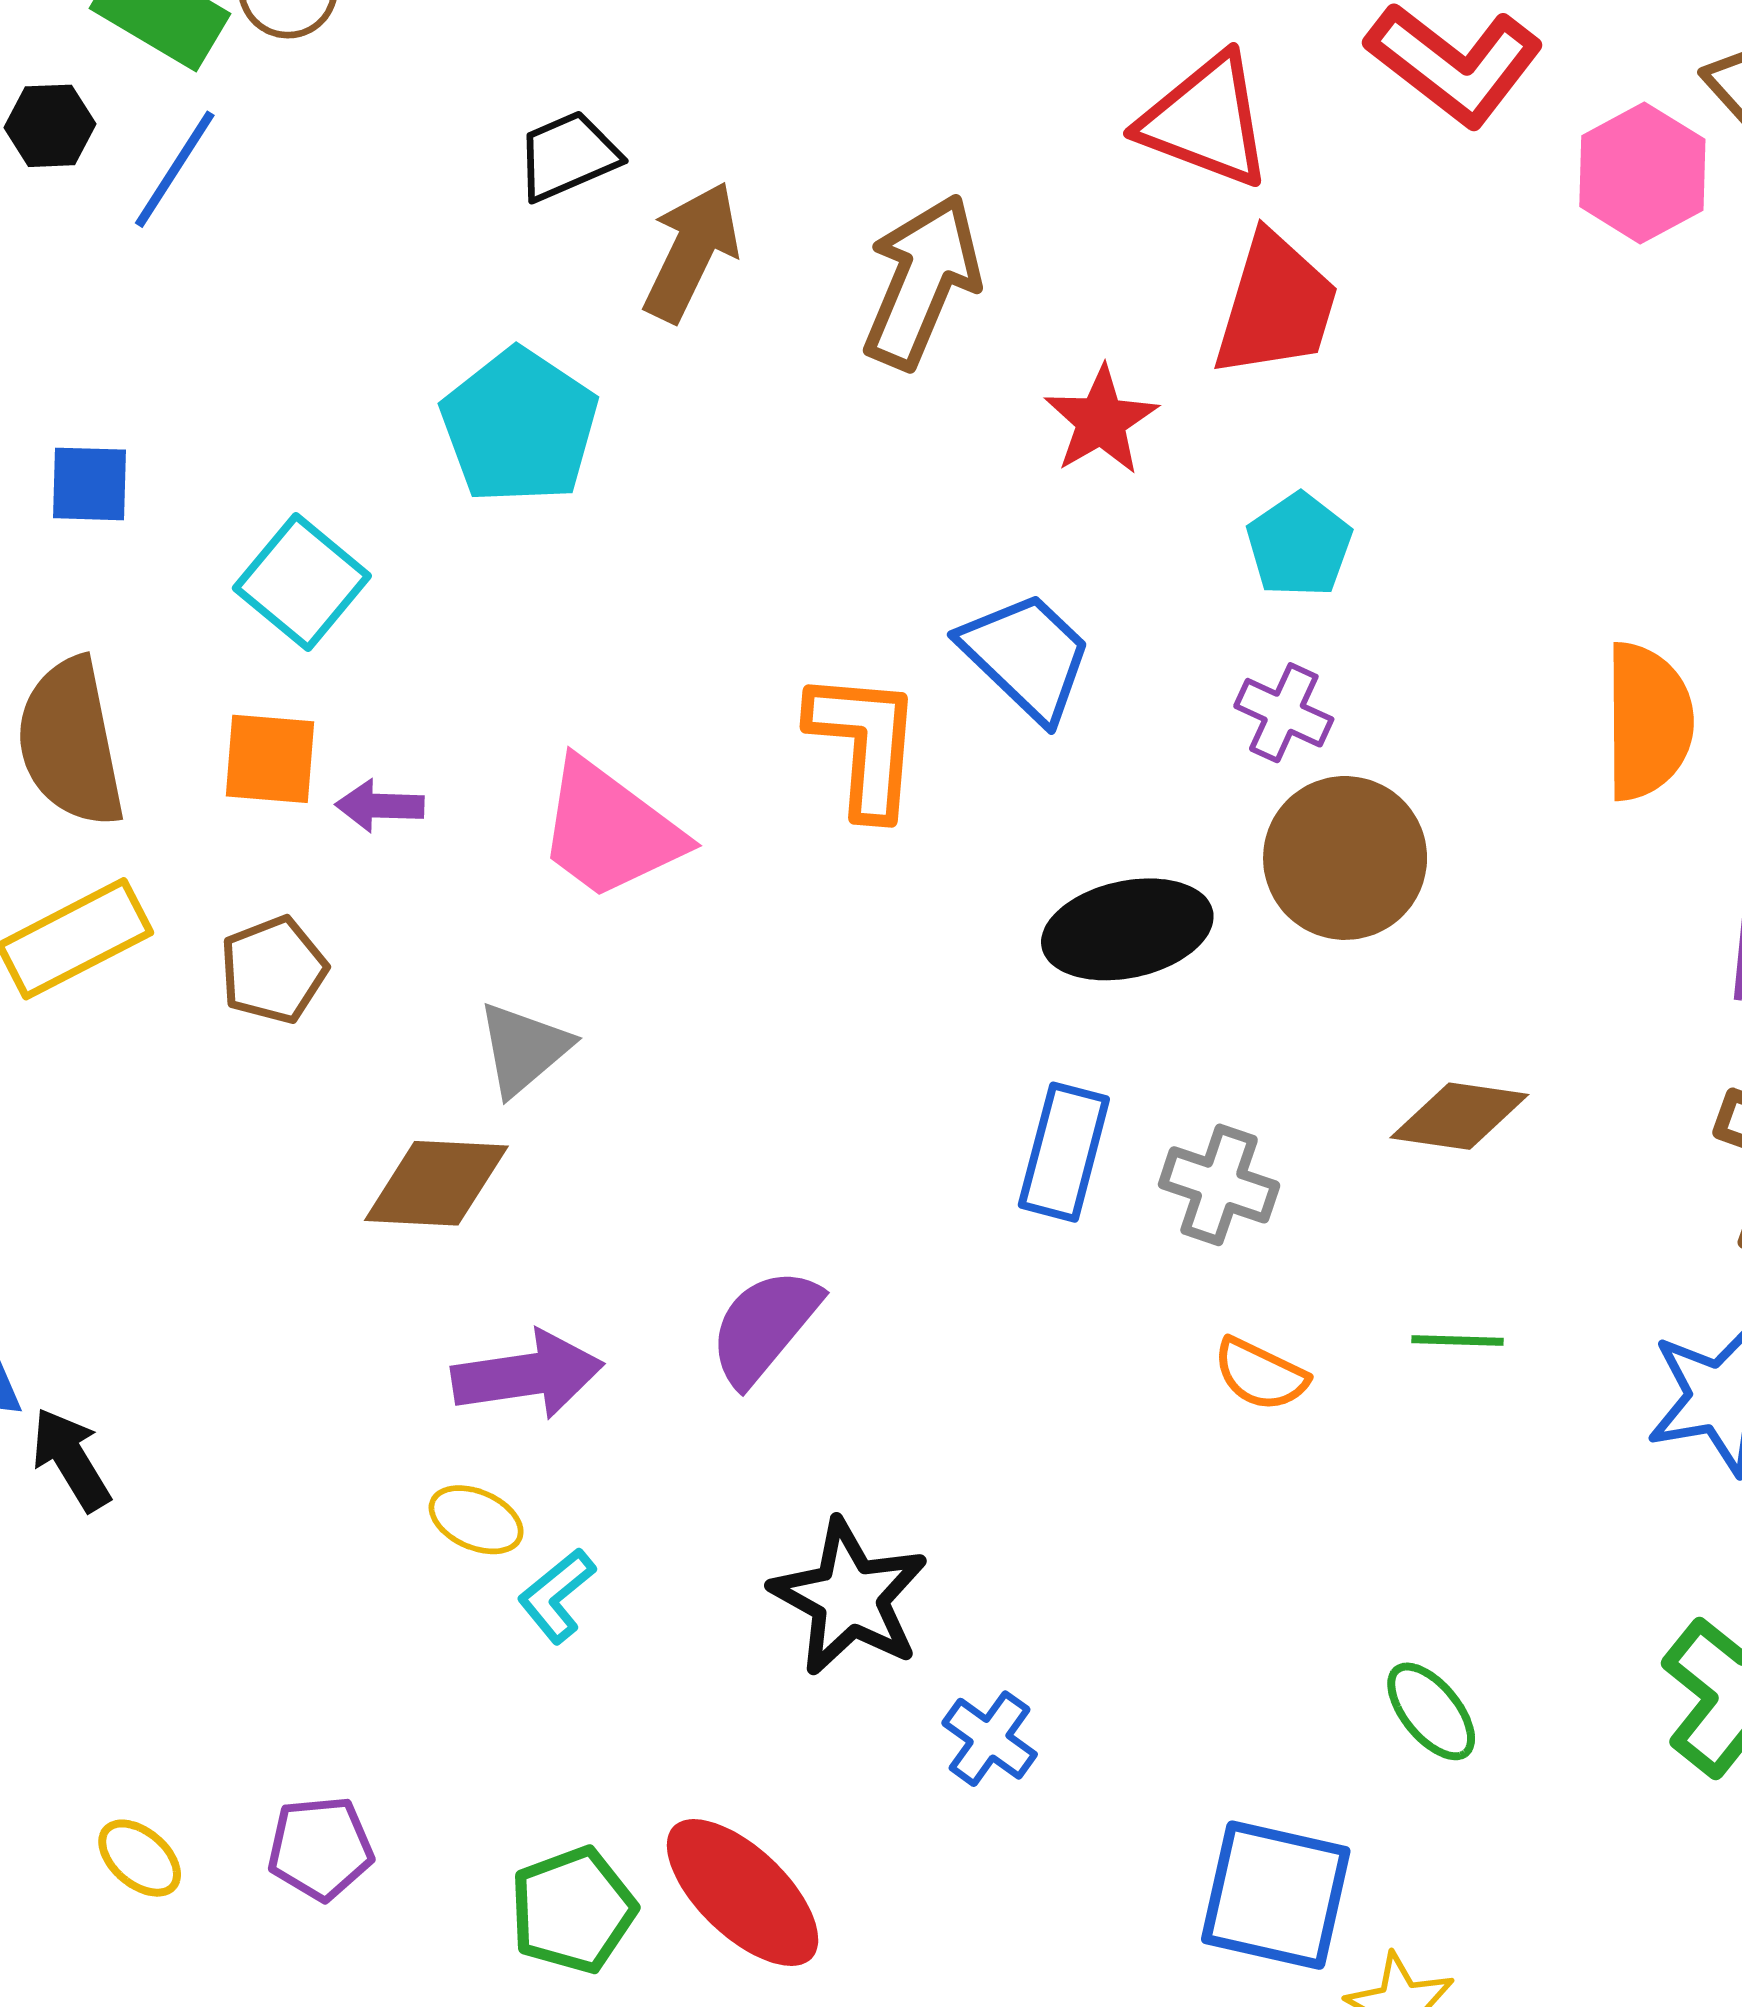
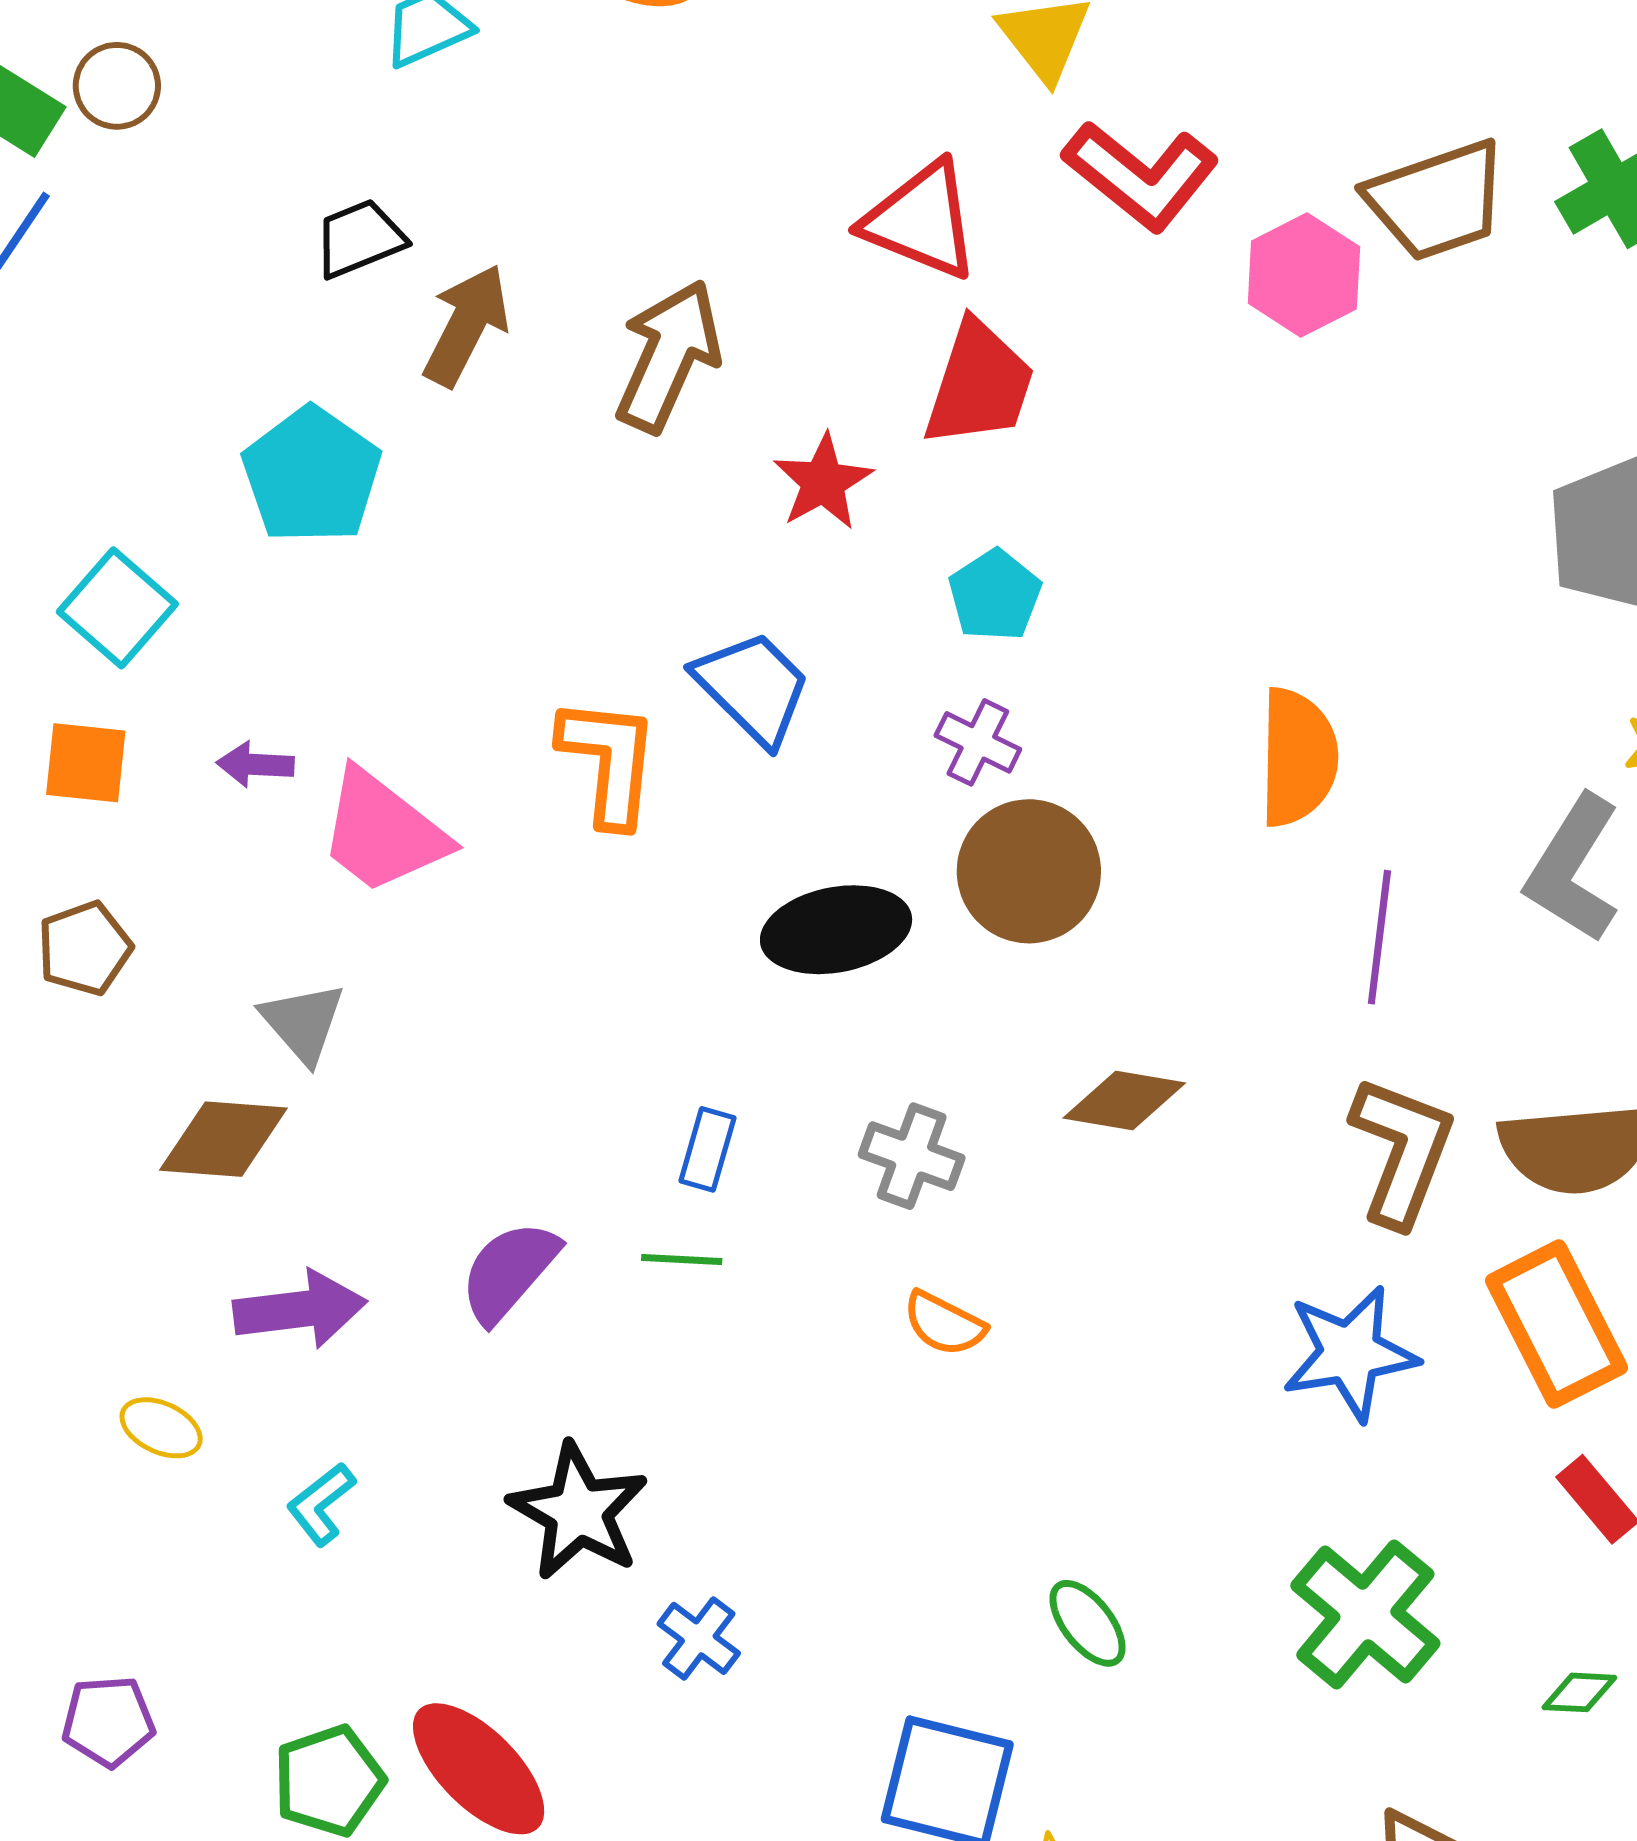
purple arrow: (380, 806) -> (255, 764), moved
gray triangle: (524, 1049) -> (303, 1023), turned -32
blue rectangle: (1064, 1152) -> (707, 1149), moved, size x0.7
green line: (1457, 1340) -> (682, 1260), moved
yellow ellipse: (476, 1520) -> (161, 1428), moved

